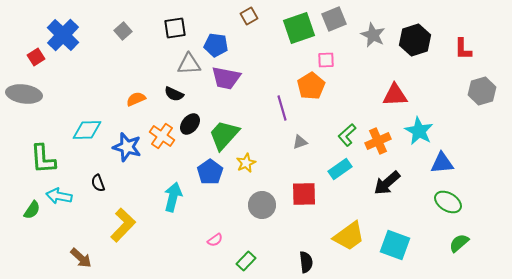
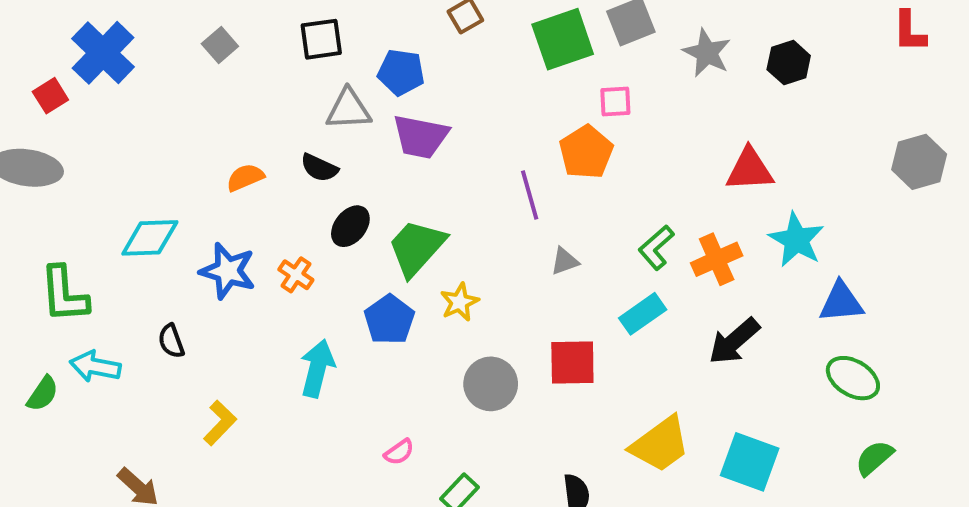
black hexagon: (415, 40) -> (789, 63), size x0.7
red L-shape: (463, 49) -> (909, 31), moved
orange cross: (162, 136) -> (296, 275), moved, size x0.7
yellow L-shape: (123, 225) -> (220, 423), size x0.7

